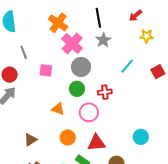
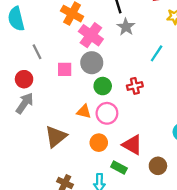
gray circle: (81, 67) -> (92, 63), moved
pink circle: (89, 112) -> (107, 113), moved
brown triangle: (31, 140) -> (56, 137), moved, size x1.5
red triangle: (96, 143) -> (132, 145), turned 42

